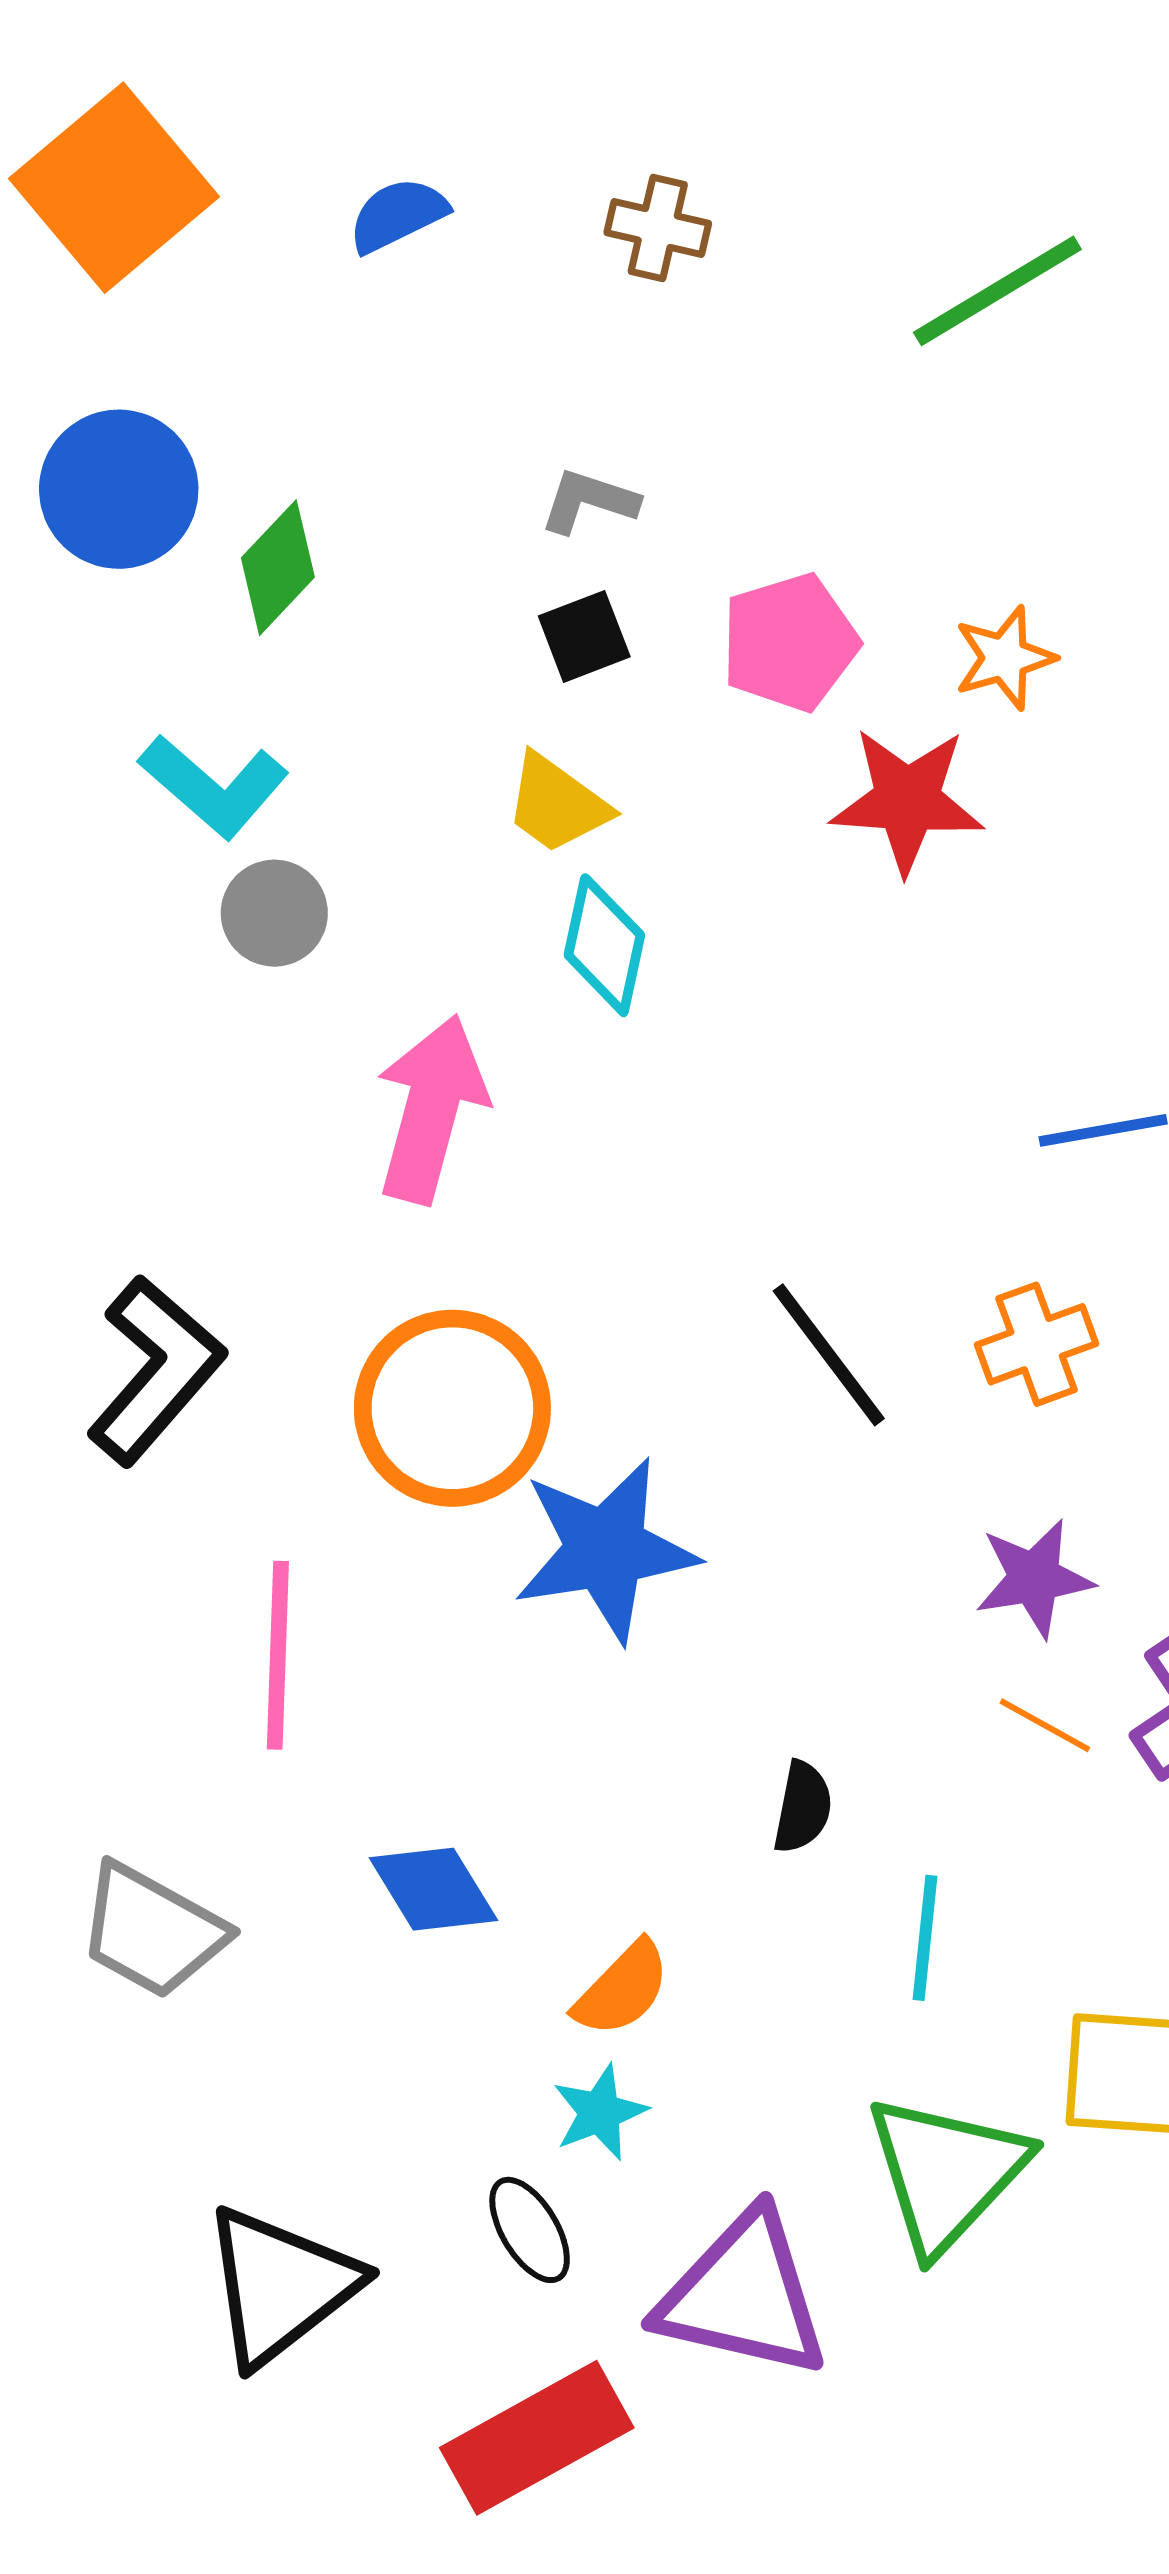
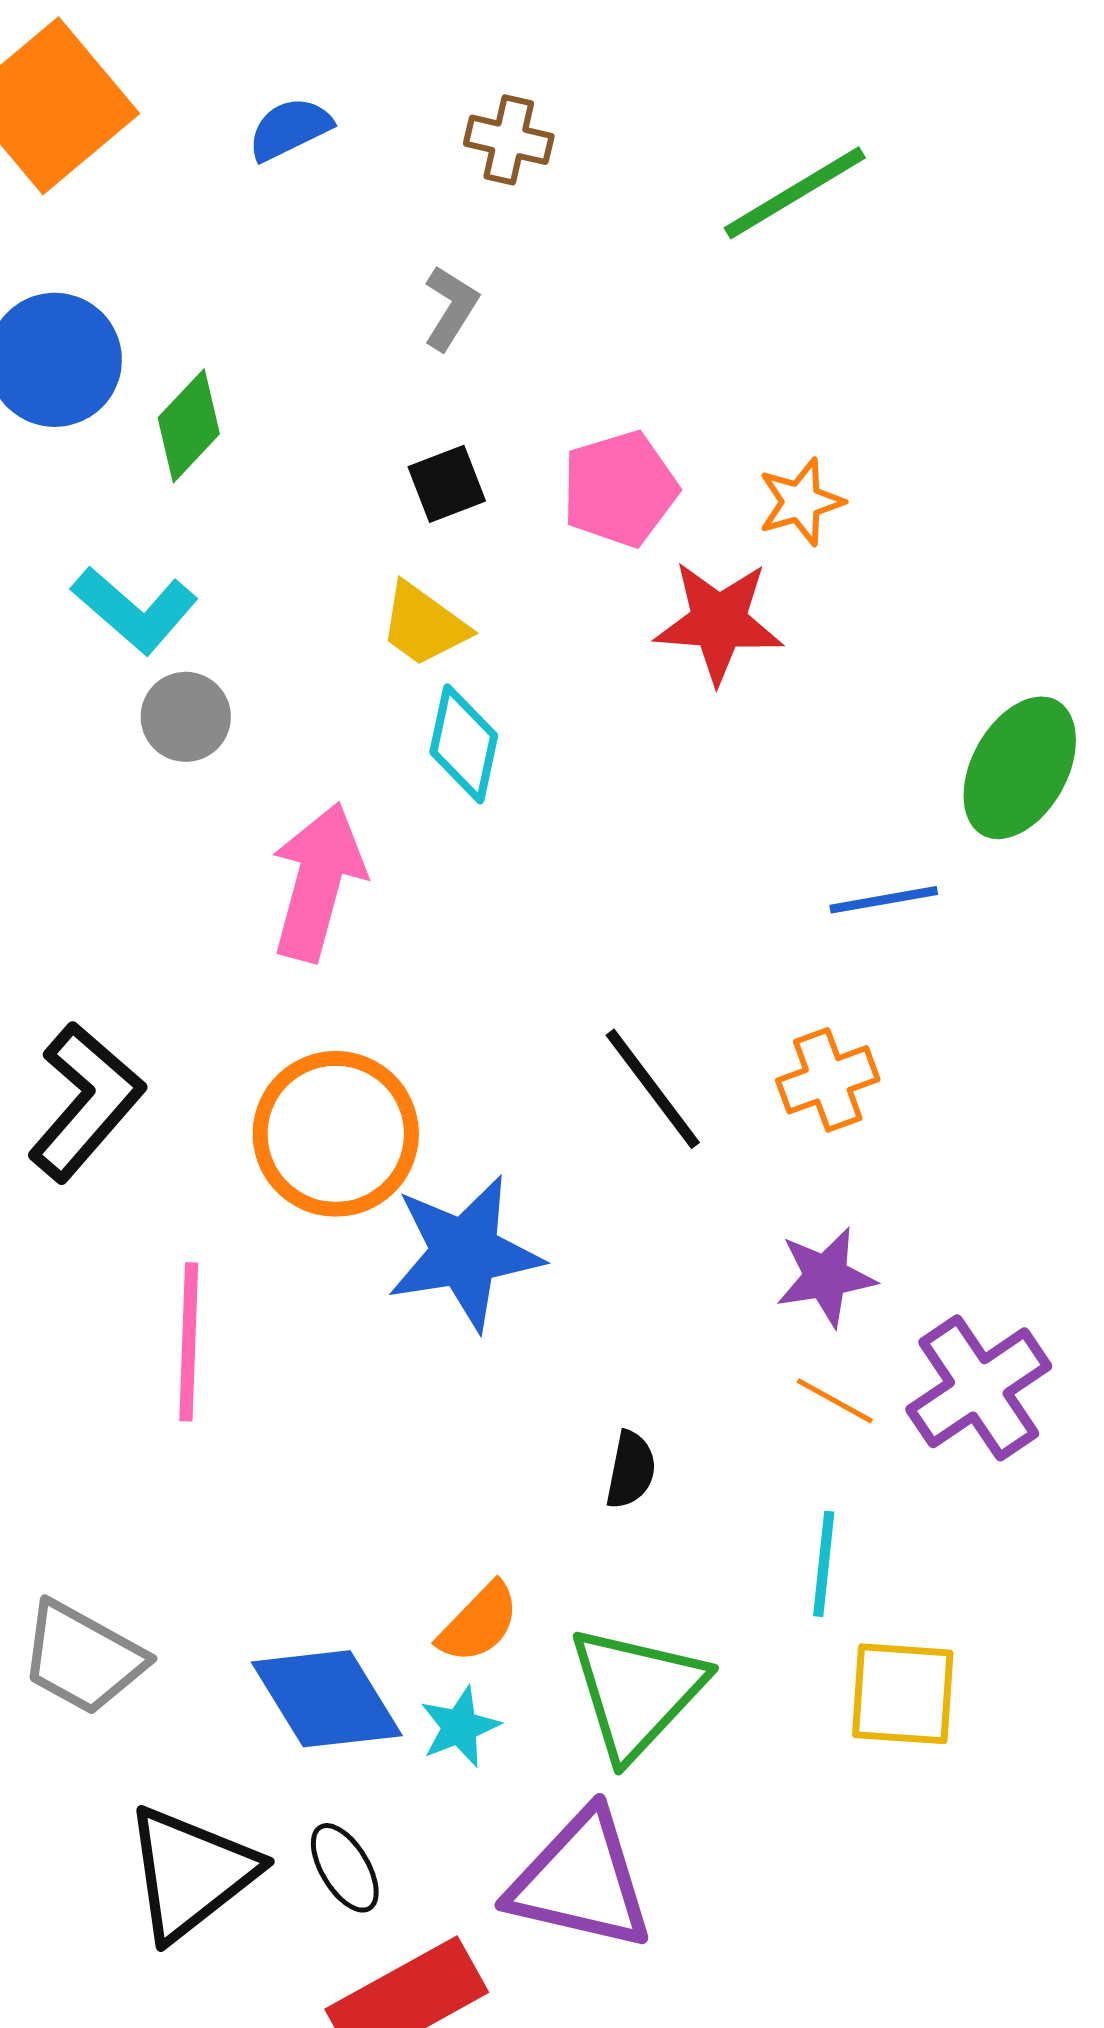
gray L-shape: (589, 501) -> (451, 308), moved, turned 104
blue diamond: (433, 1889) -> (327, 1699), moved, size x1.4
gray trapezoid: (152, 1931) -> (83, 1658), moved
cyan line: (925, 1938) -> (824, 1564), moved
green triangle: (946, 2173) -> (637, 1692), moved
black ellipse: (530, 2230) -> (345, 1868), moved

